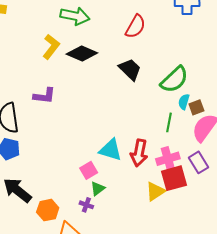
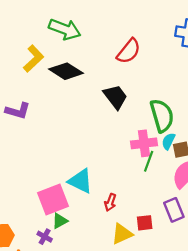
green semicircle: (174, 80) -> (162, 116), turned -72
red arrow: (139, 153) -> (110, 202), moved, size x0.6
pink cross: (168, 159) -> (144, 143), moved
pink square: (89, 170) -> (53, 200), size x1.6
red square: (174, 178) -> (145, 223), size x0.6

